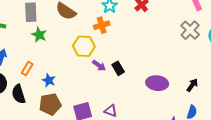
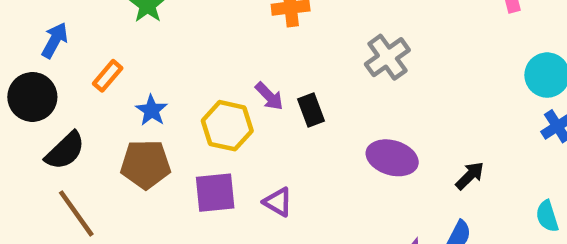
gray cross: (190, 30) -> (387, 57), moved
yellow hexagon: (84, 46) -> (227, 126), moved
black semicircle: (19, 94) -> (65, 151), moved, turned -126

